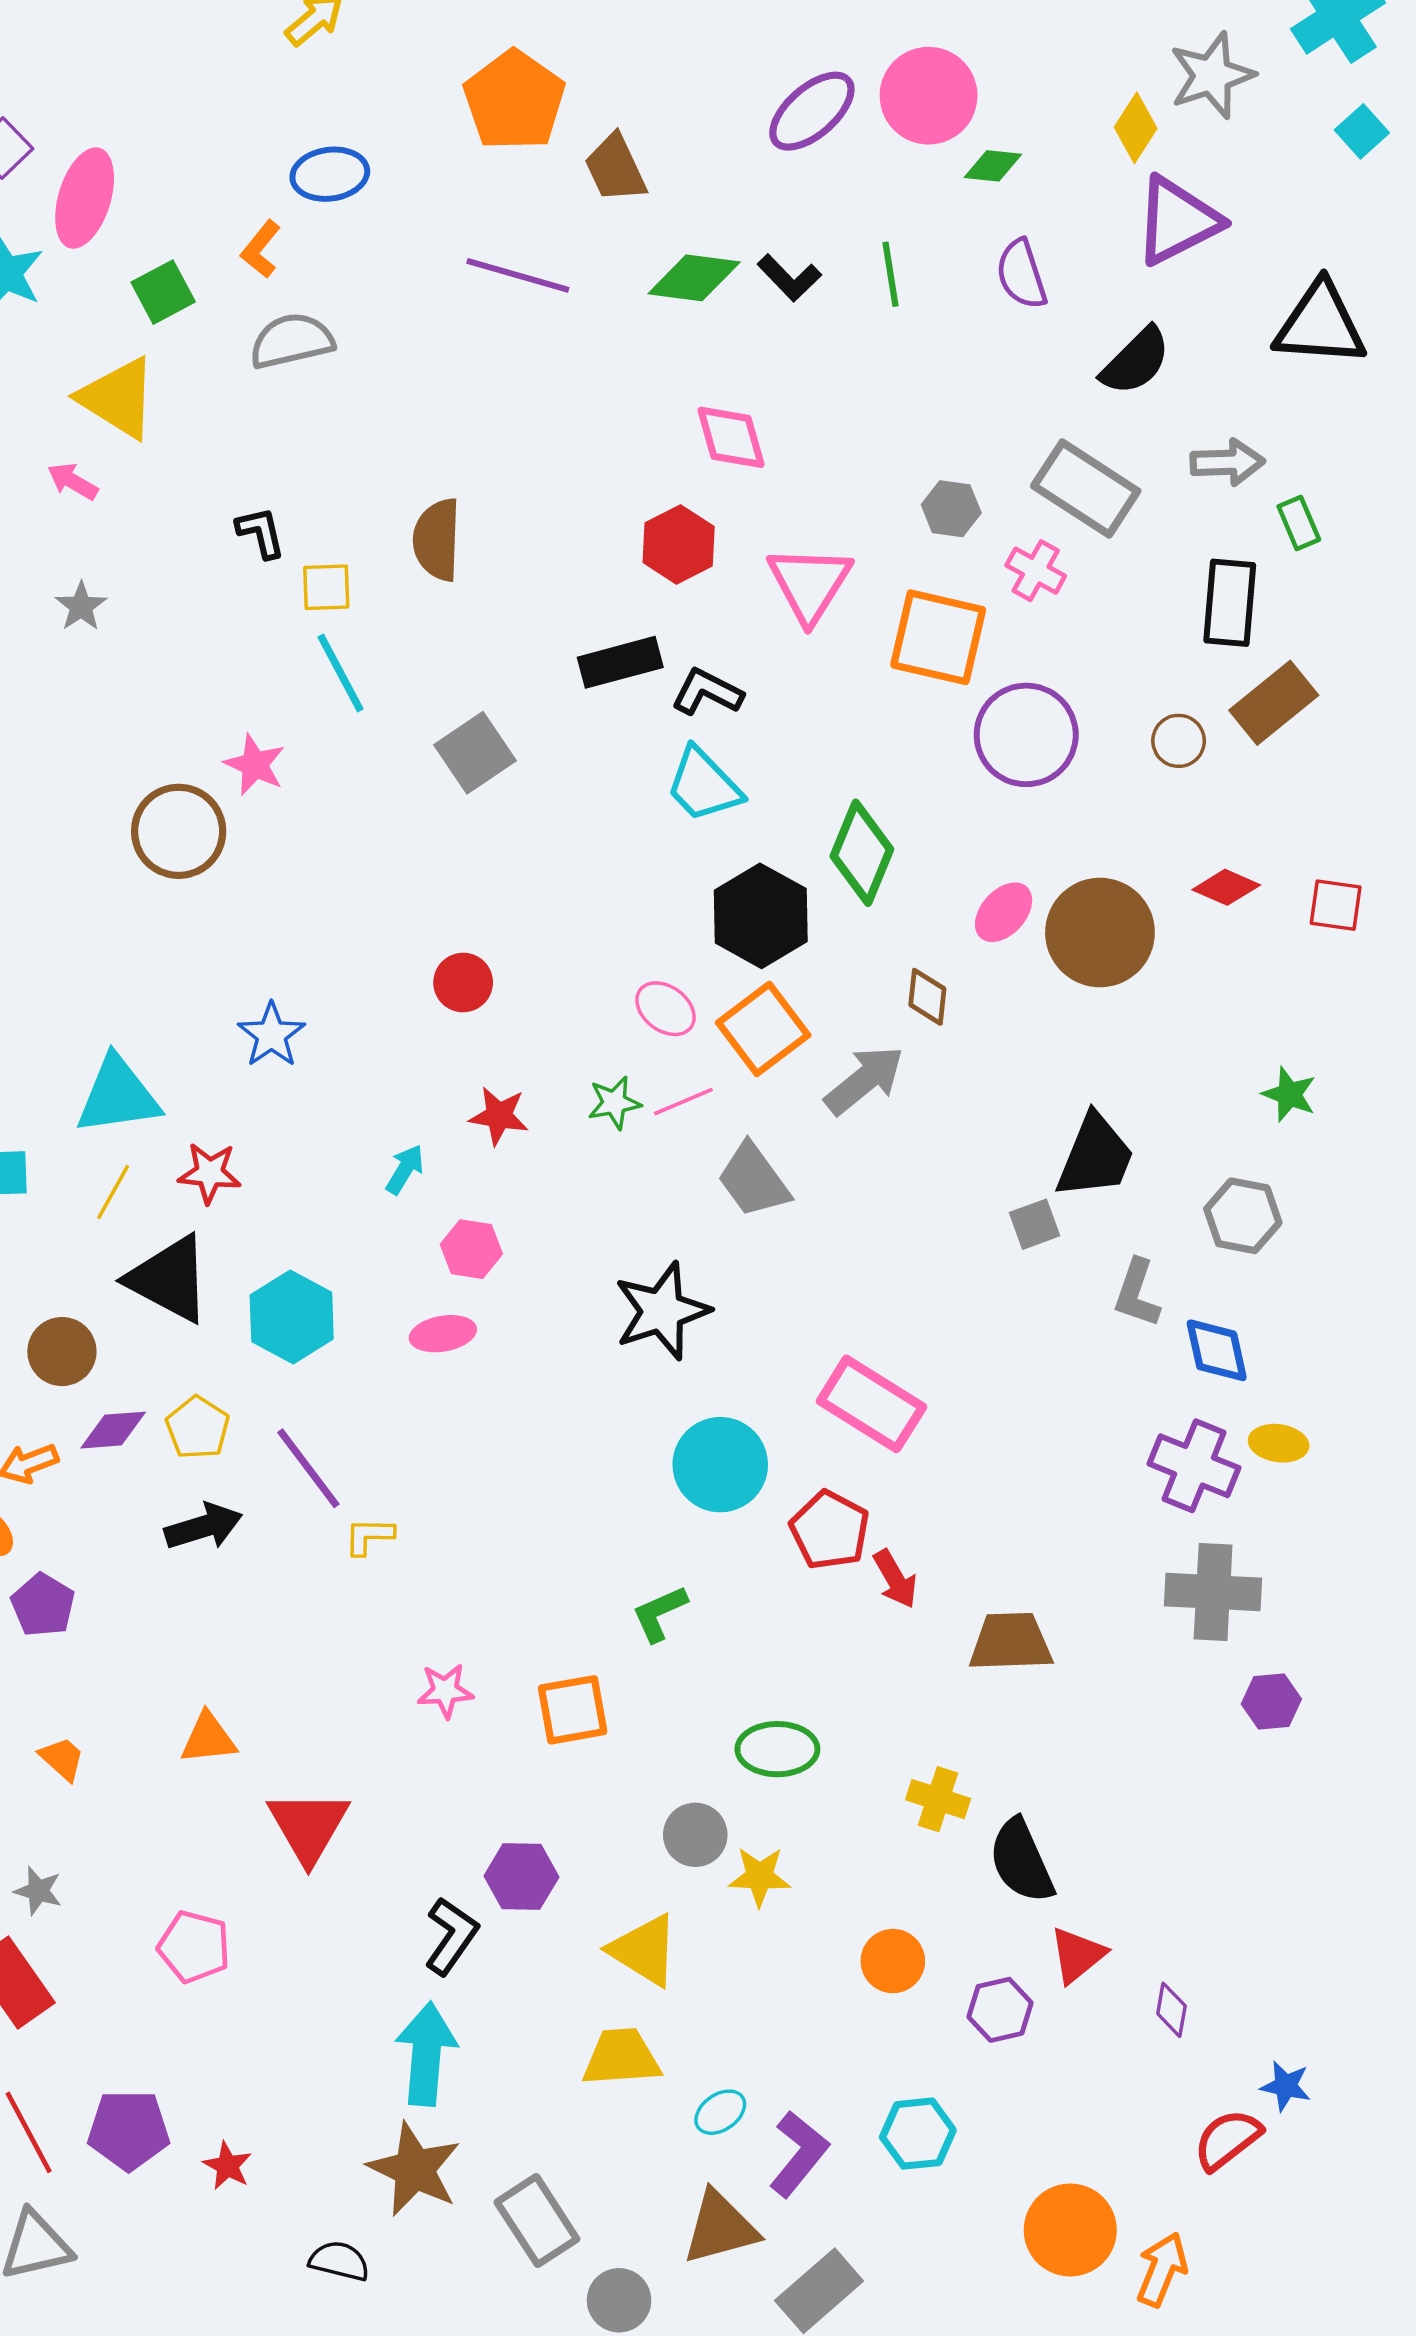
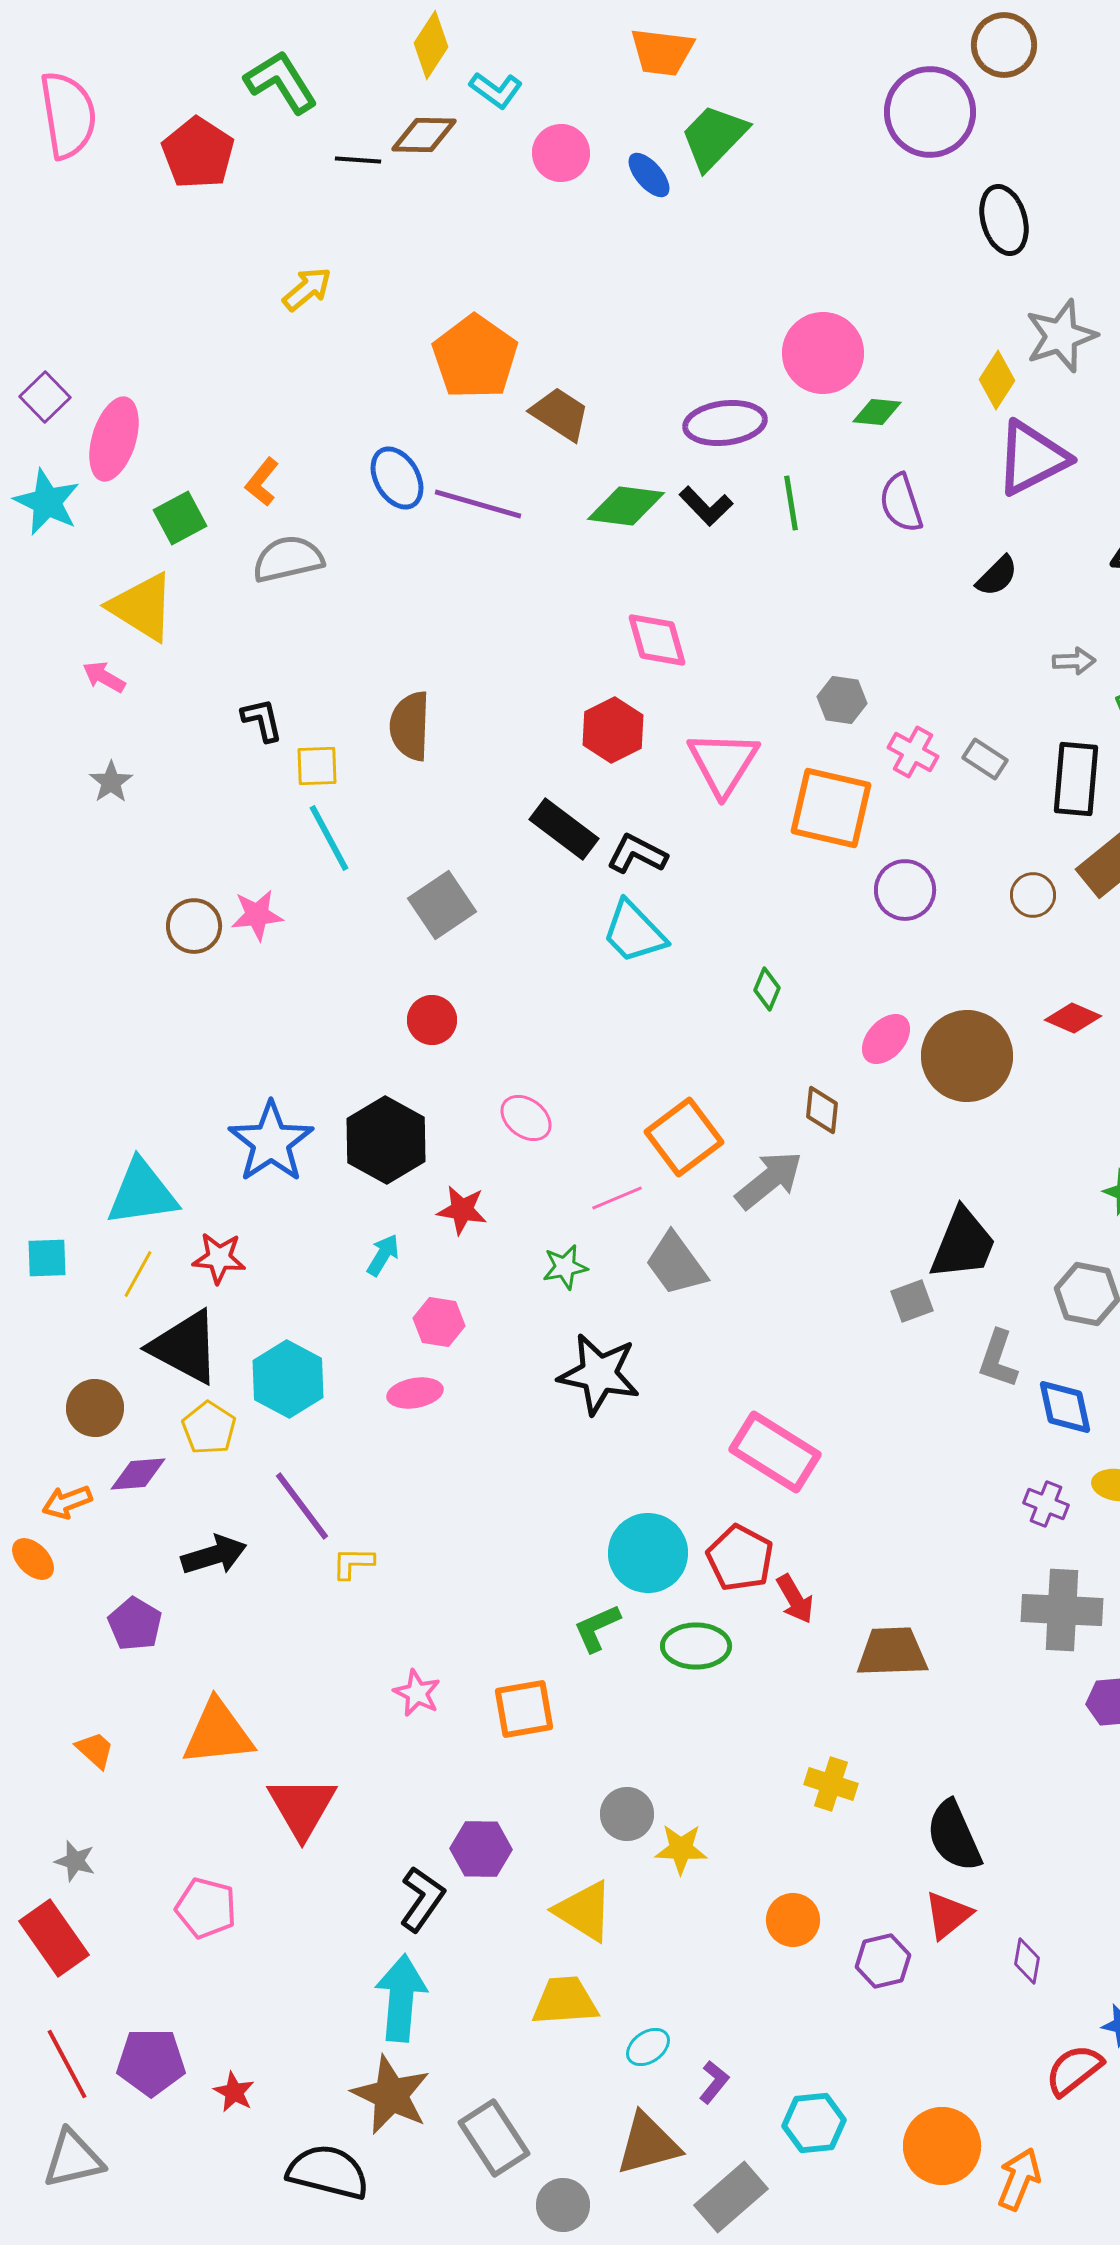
purple ellipse: (812, 111) -> (725, 423), moved, turned 34
brown trapezoid: (615, 168) -> (560, 414), turned 148
blue ellipse: (330, 174) -> (397, 478), moved, turned 68
black semicircle: (1136, 361) -> (997, 576), size x0.7
gray arrow: (1227, 462) -> (1074, 661), size x0.7
gray rectangle: (1086, 488) -> (985, 759), moved, size x0.5
black rectangle: (620, 662) -> (564, 829), turned 52
purple circle: (1026, 735) -> (905, 890), size x0.7
pink star: (255, 765) -> (257, 915), turned -30
brown circle: (179, 831) -> (194, 926), moved, size x0.7
green diamond: (862, 853) -> (767, 989), size x0.5
black hexagon: (761, 916) -> (386, 1140), moved
red circle: (463, 982) -> (432, 1020), moved
pink ellipse: (665, 1009) -> (526, 1118), moved
blue star: (271, 1035) -> (271, 1142), size x1.5
green star: (614, 1103) -> (565, 1267), moved
black star: (662, 1311) -> (599, 1374), turned 30
yellow pentagon: (198, 1428) -> (209, 1428), moved
cyan circle: (720, 1465) -> (648, 1553), moved
purple cross: (1194, 1466) -> (1046, 1504), size x0.6
purple pentagon: (43, 1605) -> (135, 1624), moved
pink star: (445, 1691) -> (417, 1693), turned 30
orange triangle: (208, 1738) -> (218, 1733), size x1.5
green ellipse: (777, 1749) -> (696, 1646), moved
black semicircle: (1021, 1861) -> (954, 1836), moved
cyan hexagon: (918, 2134) -> (814, 2123), moved
purple L-shape: (799, 2154) -> (714, 2082), size x0.6
black semicircle: (339, 2261) -> (328, 2172), size x1.6

